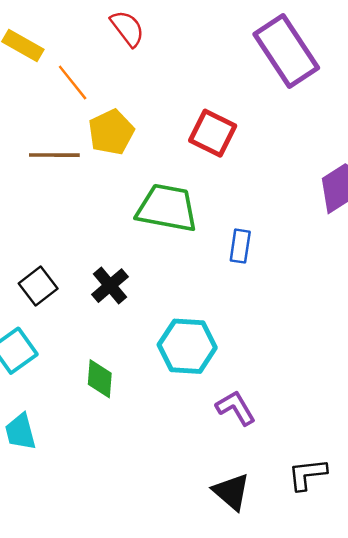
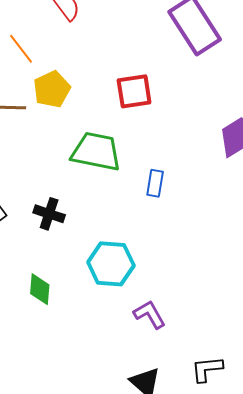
red square: (213, 133) -> (134, 91), turned -36
black cross: (110, 286) -> (49, 214), turned -32

